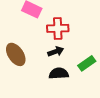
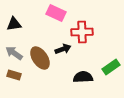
black arrow: (56, 51) -> (63, 49), moved

